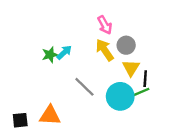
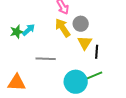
gray line: (84, 87) -> (46, 59), turned -42
green line: (139, 93) -> (94, 76), moved
cyan circle: (120, 96) -> (76, 82), moved

